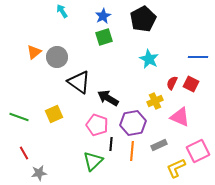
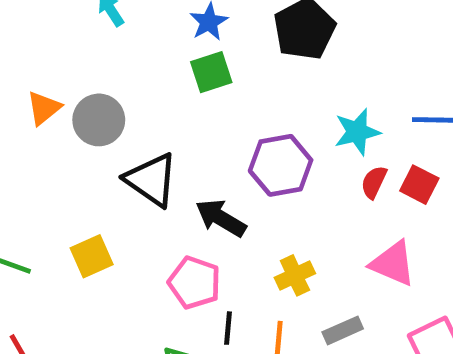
cyan star: (149, 59) -> (357, 132), moved, turned 30
yellow cross: (155, 101) -> (295, 275), moved
purple hexagon: (133, 123) -> (281, 165), moved

